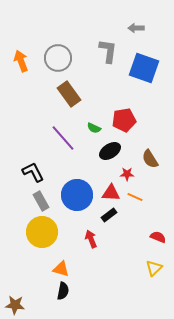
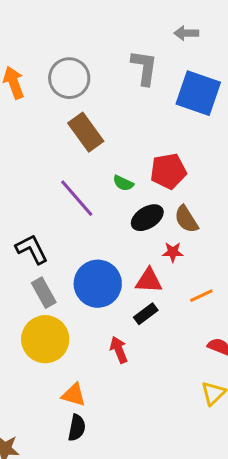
brown semicircle: (150, 159) -> (186, 219), moved
orange line: (135, 197) -> (201, 296), moved, turned -49

